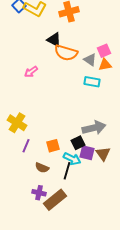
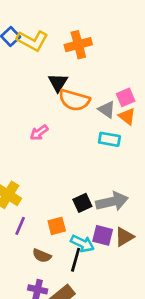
black triangle: (54, 40) -> (58, 83), turned 35
orange triangle: (105, 65) -> (127, 116), turned 48
pink arrow: (31, 72) -> (39, 133), moved
black square: (78, 143) -> (82, 203), moved
brown triangle: (103, 154) -> (124, 237), turned 35

